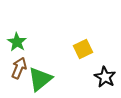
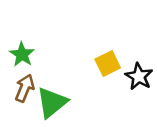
black star: (105, 77) -> (139, 76), moved

